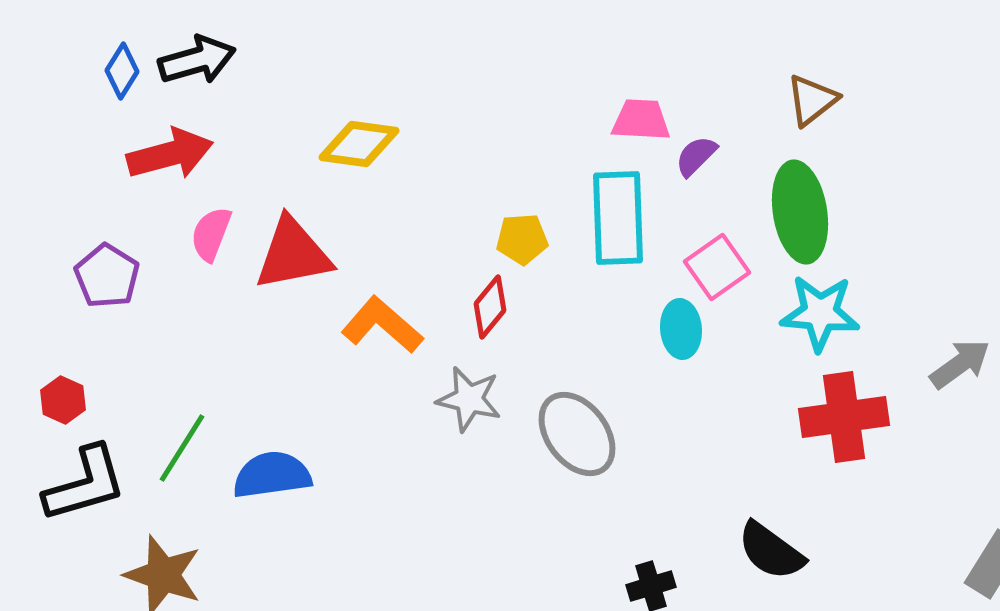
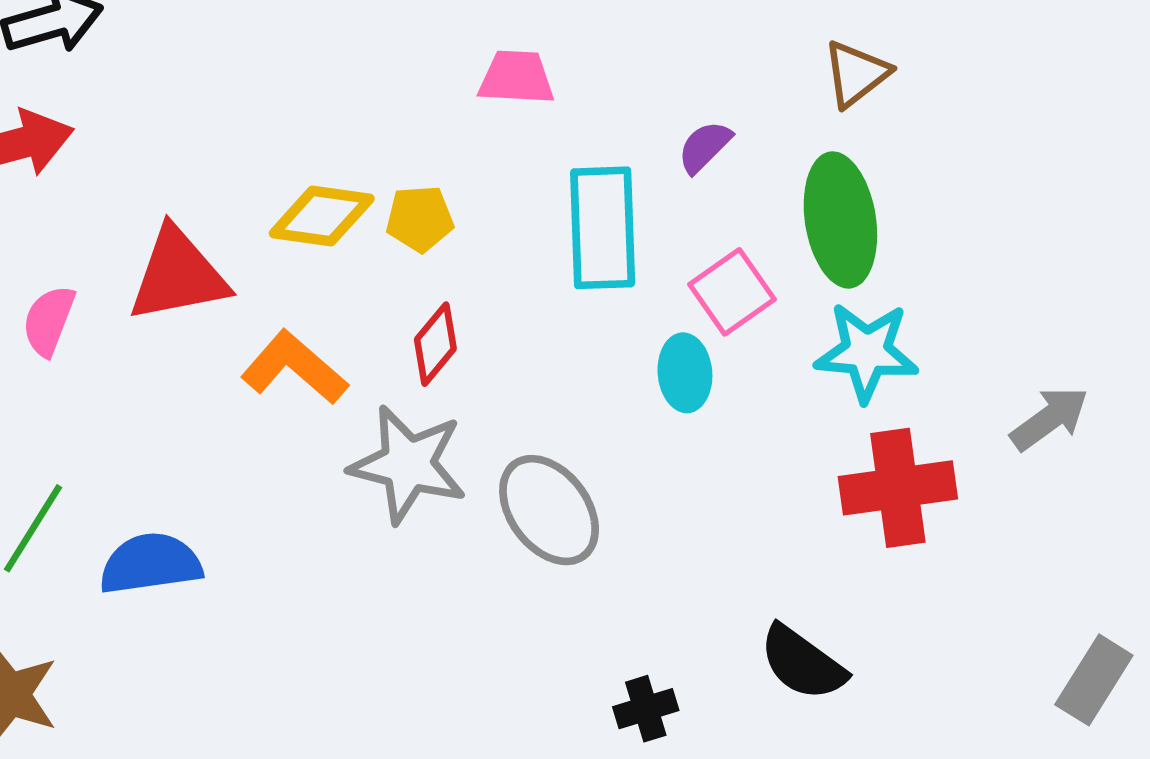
pink trapezoid: (641, 120) -> (516, 78), moved
yellow diamond: (359, 144) -> (322, 216), moved
pink semicircle: (211, 234) -> (49, 321), moved
yellow pentagon: (522, 239) -> (420, 219), moved
gray star: (469, 399) -> (408, 464), size x1.4

